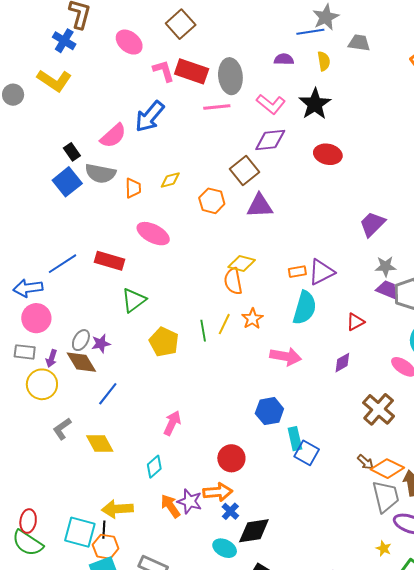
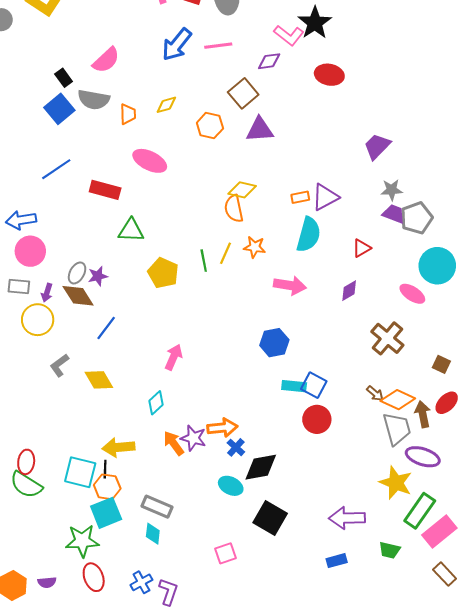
pink L-shape: (271, 104) -> (289, 35), moved
pink line: (217, 107) -> (218, 46), moved
blue arrow: (150, 116) -> (177, 45), moved
purple diamond: (270, 140) -> (269, 61), size x0.7
blue line: (62, 264) -> (56, 169), moved
green triangle: (134, 300) -> (131, 230), turned 40
orange star: (252, 319) -> (255, 247), turned -30
cyan rectangle: (295, 439) -> (294, 386), moved, turned -70
red circle: (231, 458) -> (317, 419), moved
yellow star: (384, 548) -> (396, 483), size x2.0

